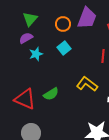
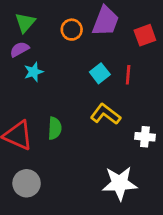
cyan square: (64, 48) -> (100, 73), moved
green semicircle: (51, 94) -> (55, 128), turned -56

